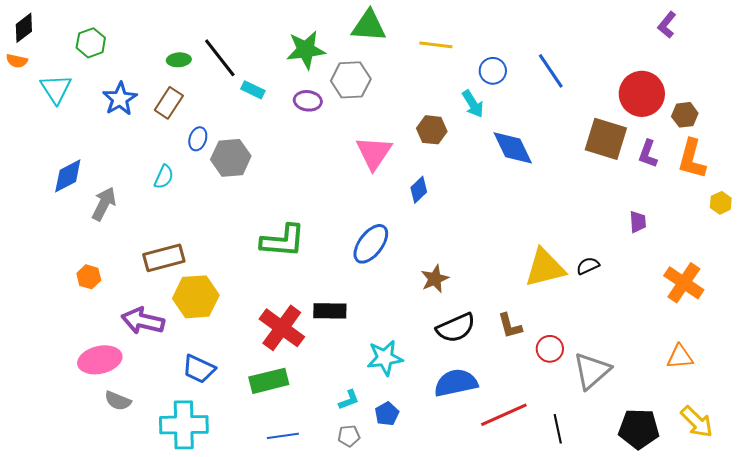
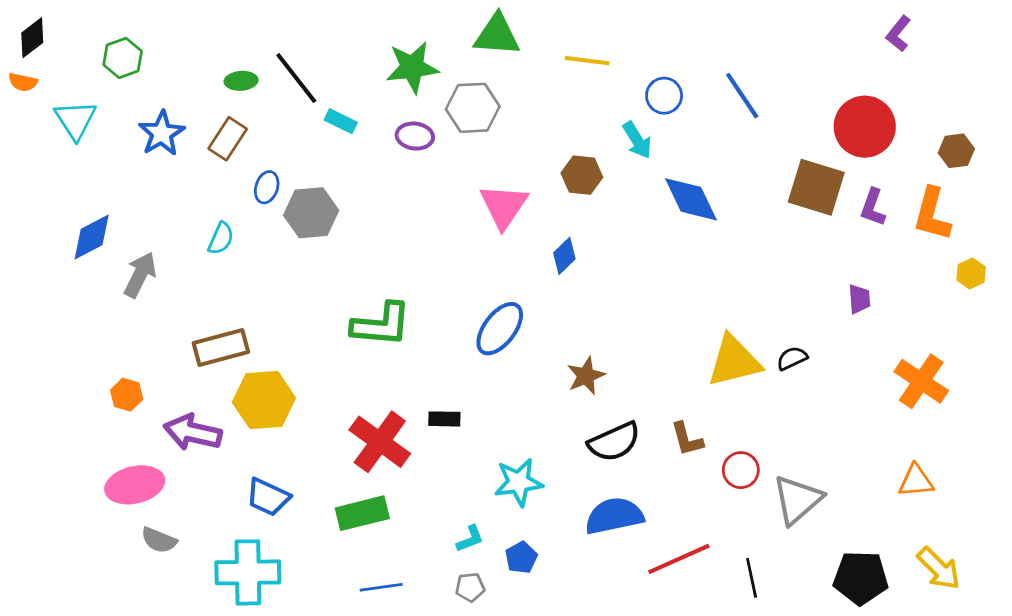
brown hexagon: (685, 115) -> (956, 151), moved
orange hexagon: (89, 277) -> (127, 395), moved
black rectangle: (330, 311) -> (444, 419), size x0.7

